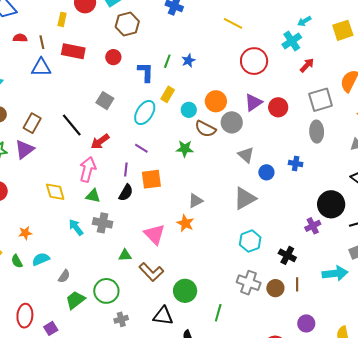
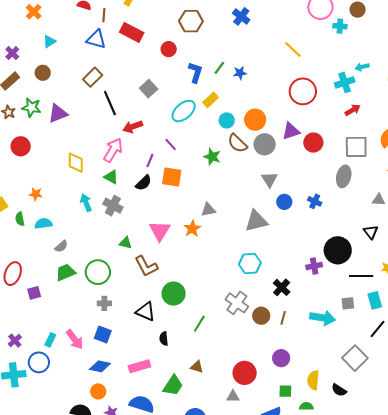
brown rectangle: (32, 123) -> (93, 77), moved

